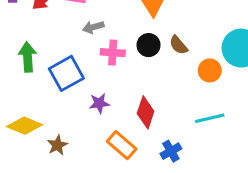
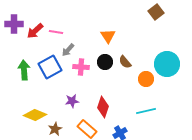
gray arrow: (93, 27) -> (68, 50), turned -32
blue square: (66, 73) -> (50, 67), moved
yellow diamond: (25, 126) -> (35, 115), moved
brown star: (57, 145) -> (55, 129), moved

